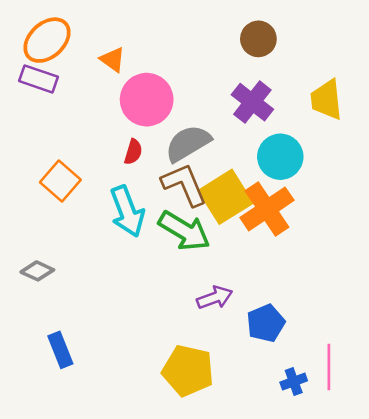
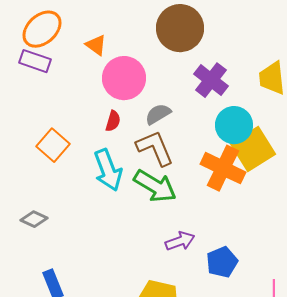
brown circle: (258, 39) -> (180, 28), moved, size x1.6
gray semicircle: (188, 143) -> (158, 114), size x0.7
yellow square: (226, 197) -> (253, 149), moved
orange cross: (267, 209) -> (223, 168), turned -30

